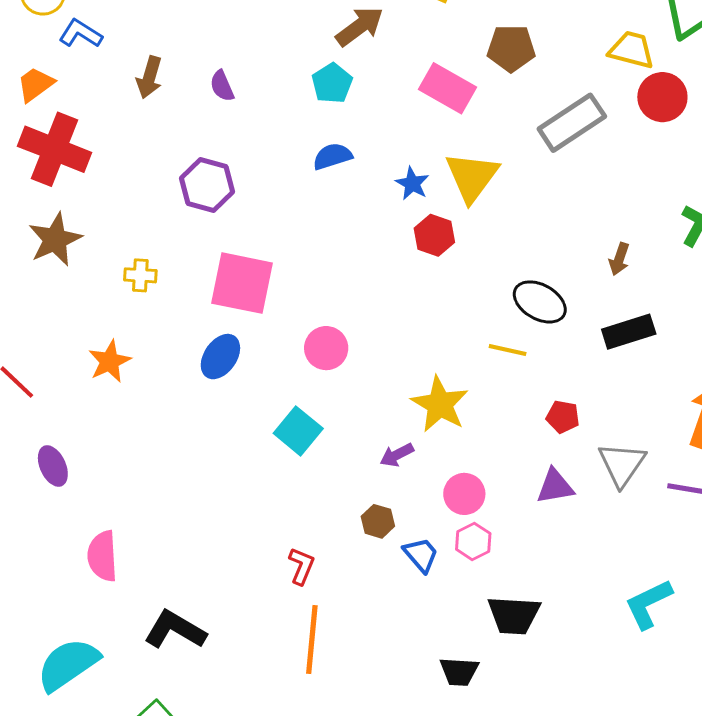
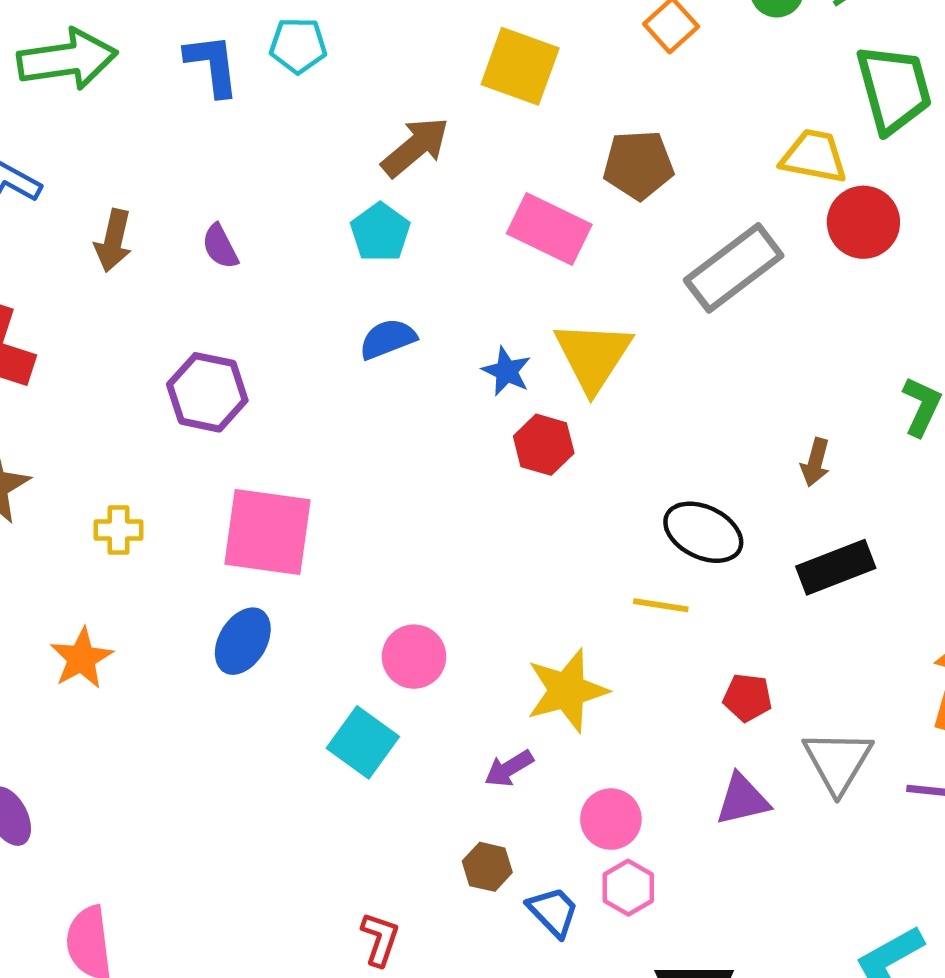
pink circle: (326, 348) -> (414, 657), moved
yellow star: (440, 404) -> (567, 691), turned 30

